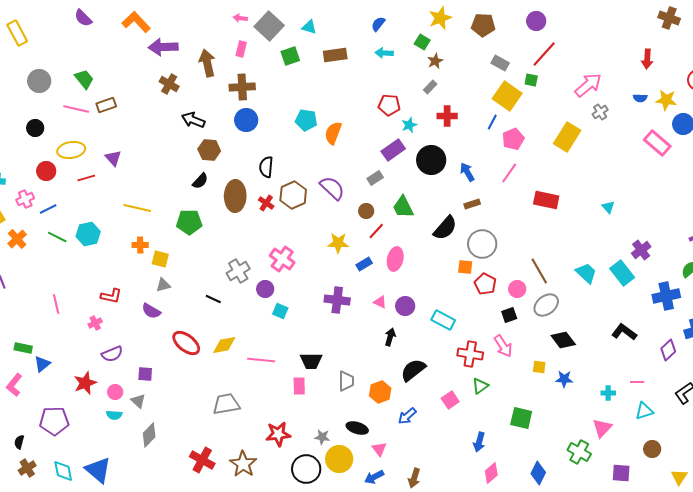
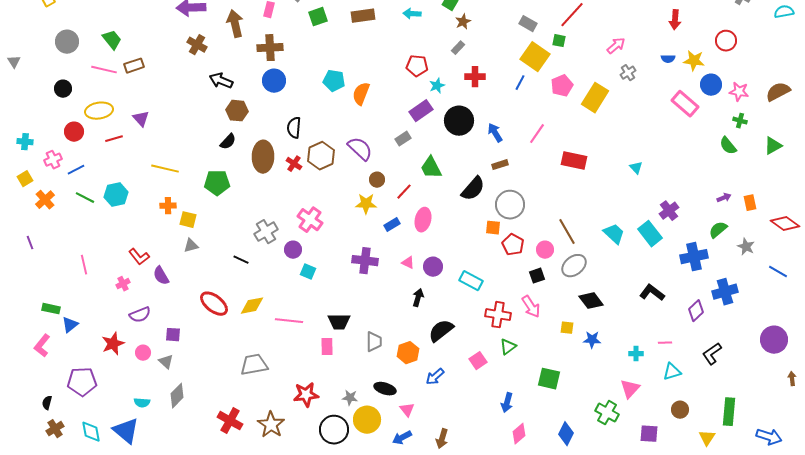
pink arrow: (588, 85) -> (616, 46), size x0.7
pink pentagon: (513, 139) -> (562, 86), moved
brown circle: (366, 211) -> (377, 180), moved
red L-shape: (111, 296) -> (139, 257), turned 40
purple semicircle: (151, 311) -> (161, 276), moved, turned 30
cyan semicircle: (114, 415) -> (142, 403), moved

